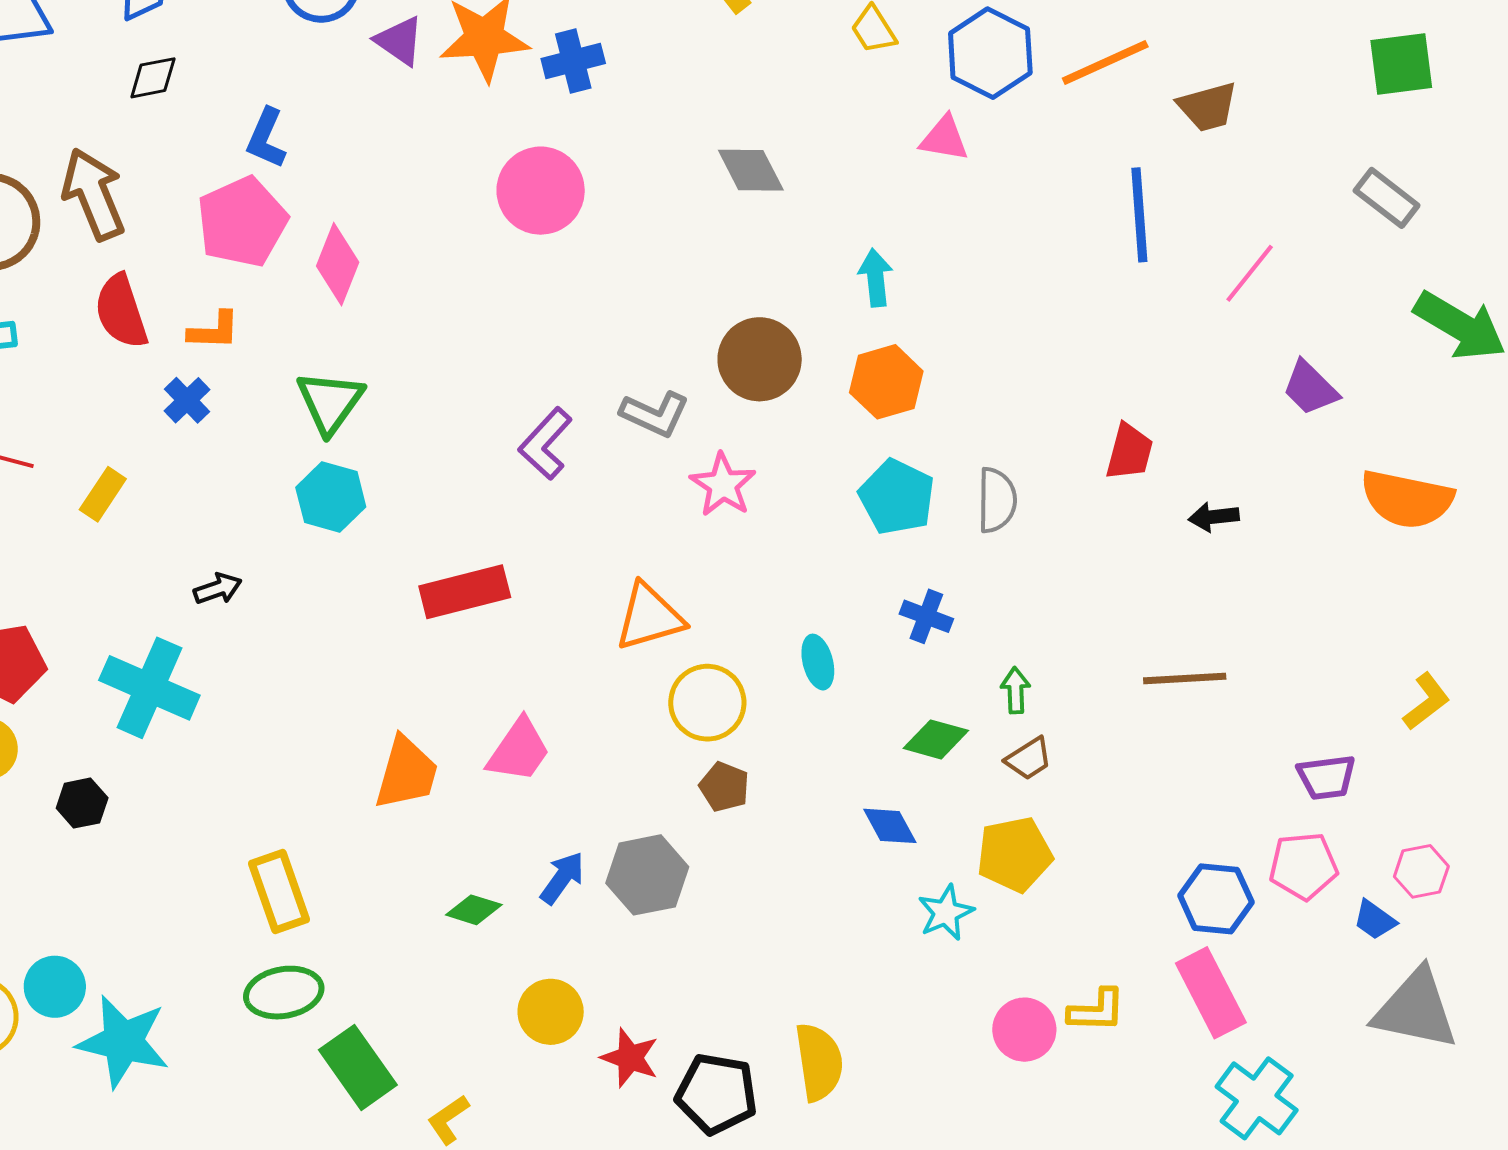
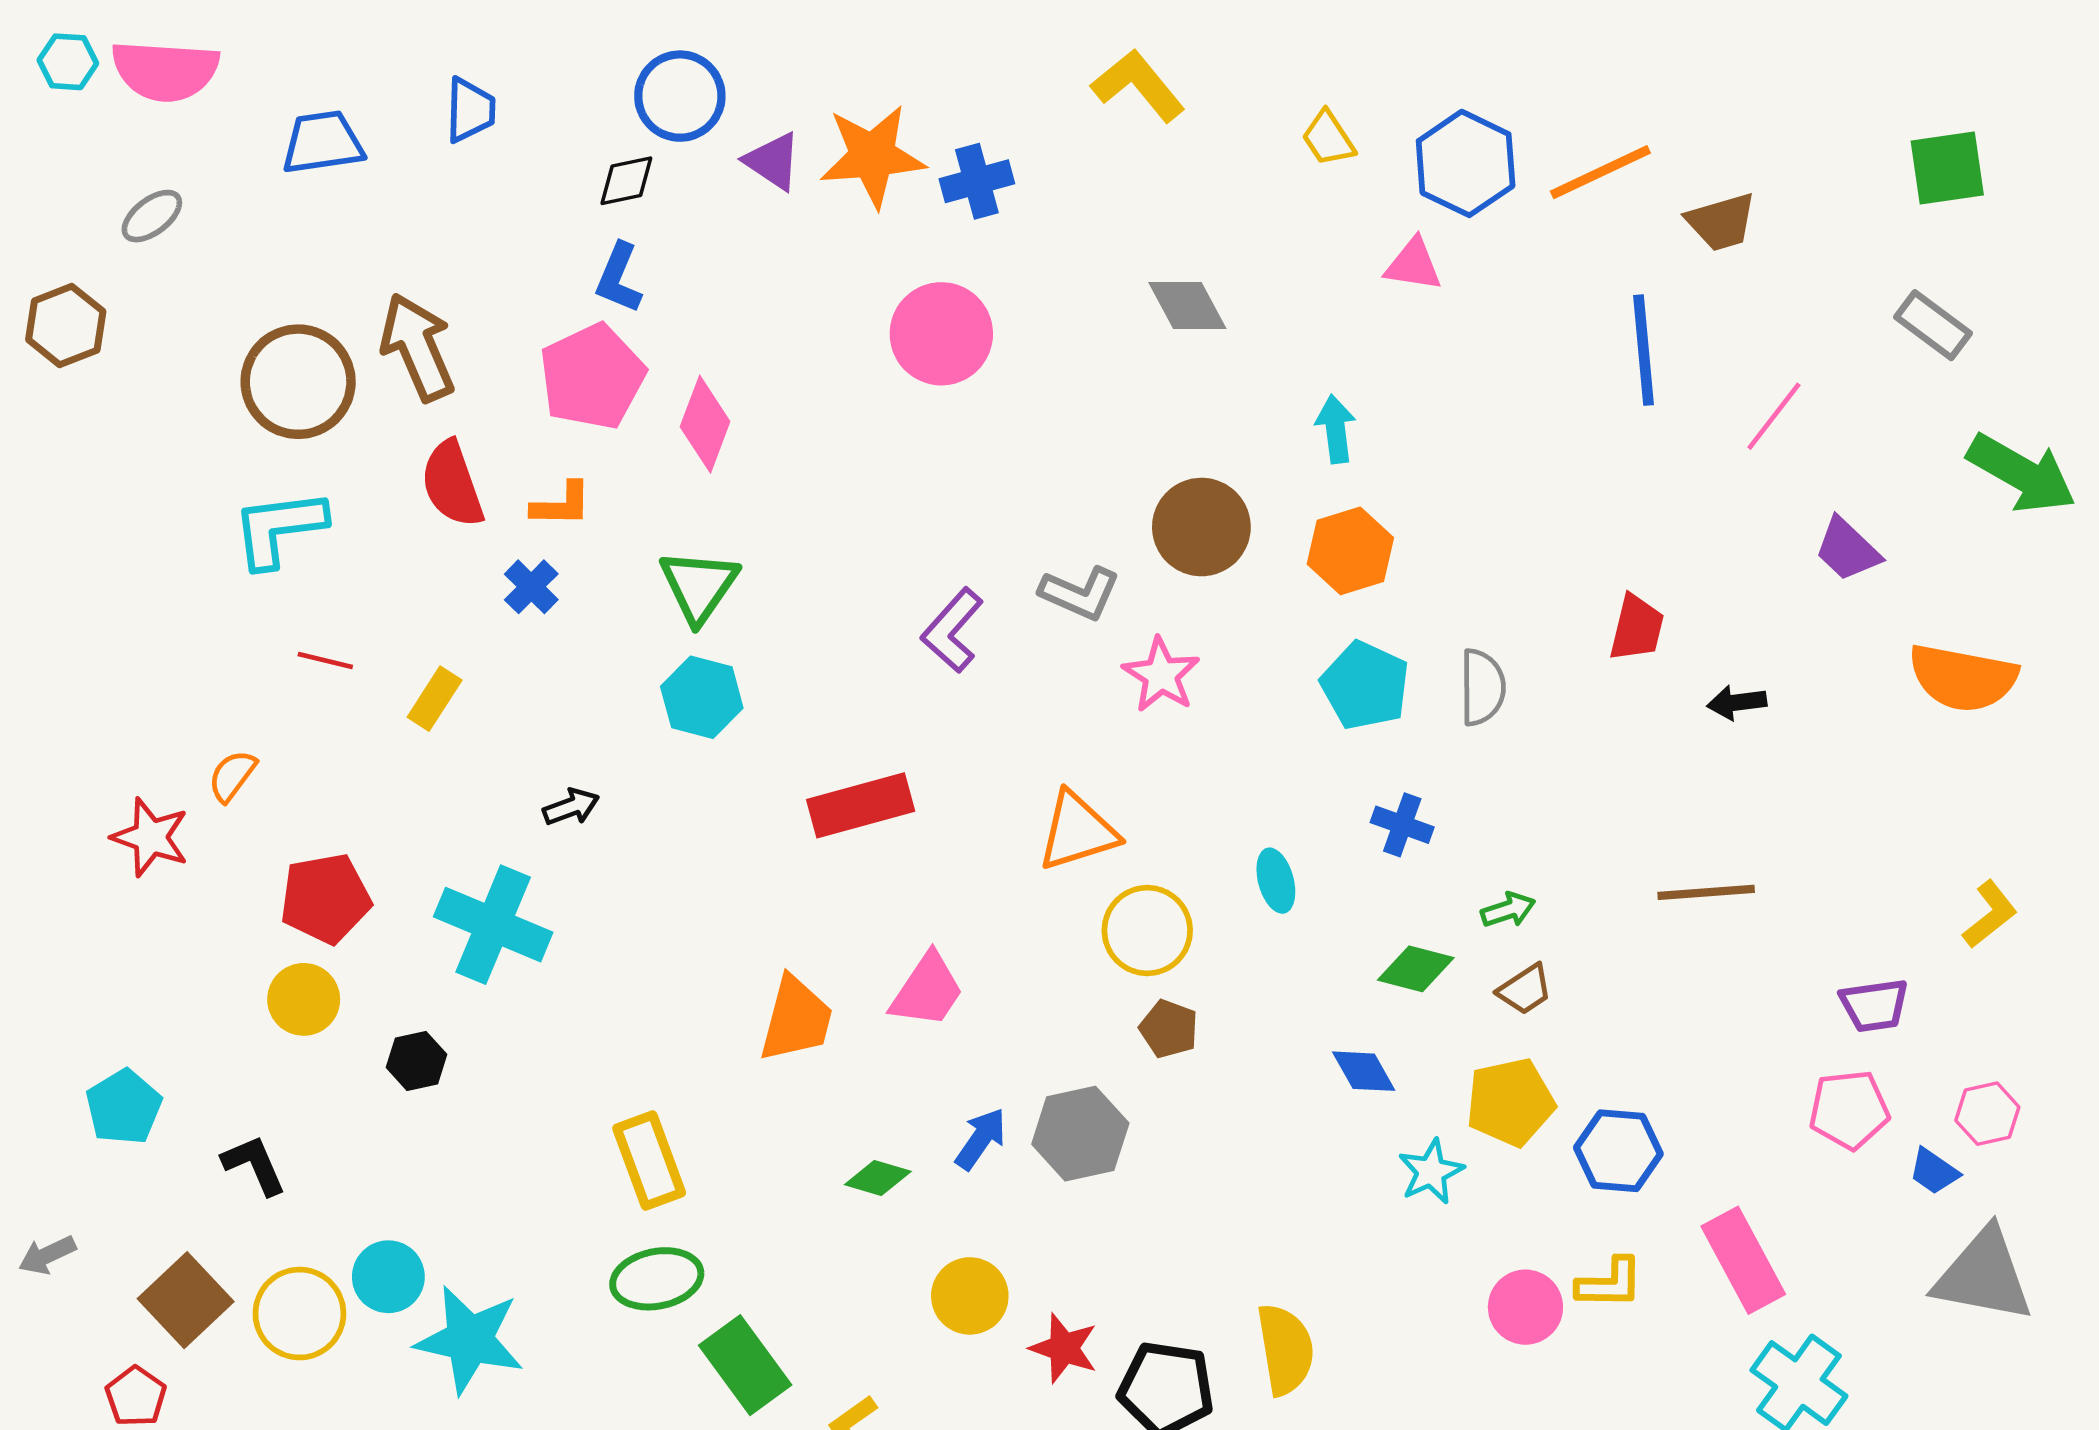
black diamond: (153, 78) -> (626, 181), moved
green arrow: (1016, 690) -> (1508, 910), turned 75
blue hexagon: (1216, 899) -> (1618, 1151), moved

